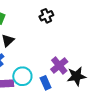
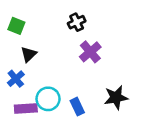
purple cross: (59, 66) -> (90, 52), moved

